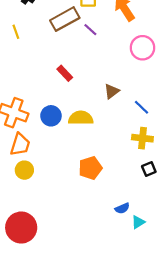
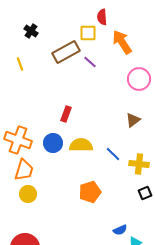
red rectangle: (65, 73) -> (66, 114), moved, turned 63
brown triangle: (112, 91) -> (133, 120), moved
blue line: (141, 107) -> (113, 154), moved

